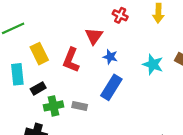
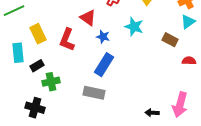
red triangle: (94, 36) -> (88, 18), turned -30
cyan star: (153, 64) -> (134, 27), moved
gray rectangle: (80, 106) -> (94, 93), moved, size x1.5

